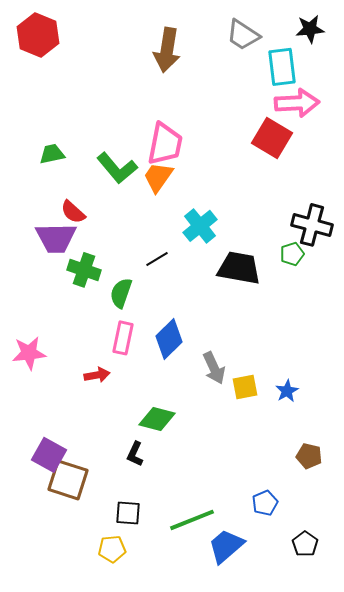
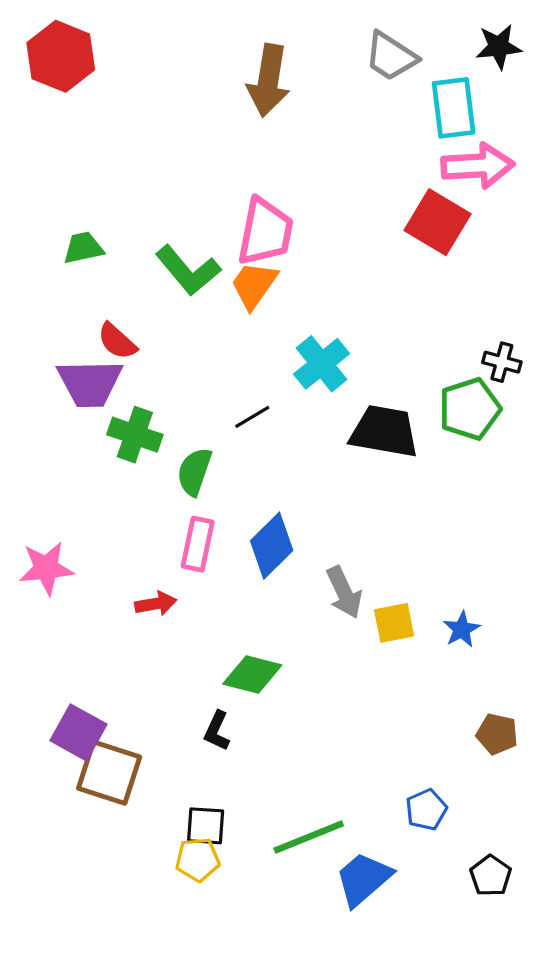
black cross: (312, 225) -> (502, 362), size x0.6
green pentagon: (292, 254) -> (470, 409), size x1.6
yellow pentagon: (112, 549) -> (198, 860), moved

